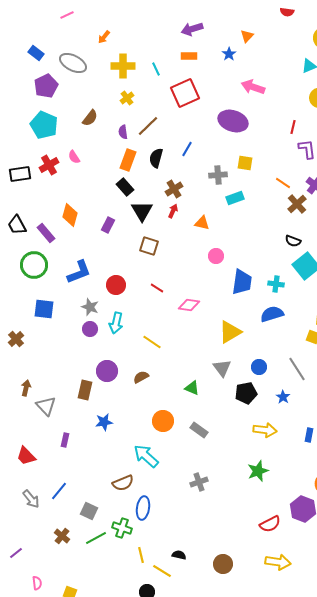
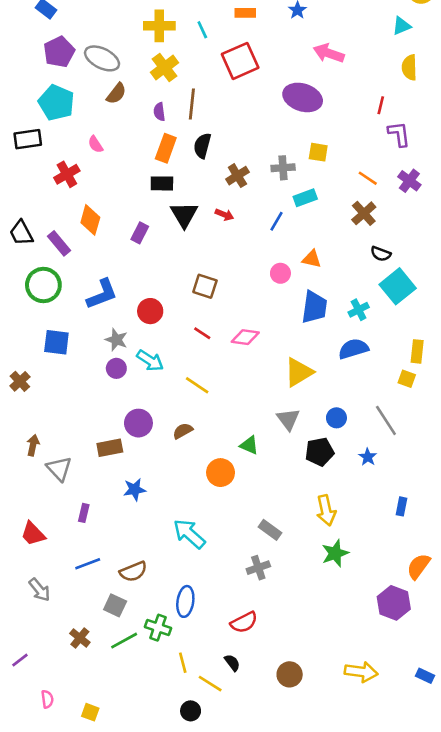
gray ellipse: (73, 63) -> (102, 58), moved
yellow cross: (127, 98) -> (165, 68), size x1.5
brown line: (148, 126) -> (192, 104), turned -40
blue line: (187, 149) -> (277, 221), moved
red cross: (49, 165) -> (67, 174), moved
black rectangle: (20, 174) -> (28, 139), moved
black rectangle: (125, 187) -> (162, 183), turned -48
brown cross: (174, 189) -> (237, 176), moved
brown cross: (297, 204) -> (364, 213), moved
red arrow: (173, 211) -> (224, 215), turned 88
orange triangle: (202, 223) -> (312, 259), moved
brown square: (149, 246) -> (205, 286), moved
cyan cross: (276, 284) -> (359, 310), turned -35
red line: (157, 288) -> (202, 333), moved
cyan arrow: (116, 323) -> (150, 361), turned -70
brown rectangle: (85, 390) -> (110, 448), turned 66
orange circle: (163, 421) -> (221, 473), moved
gray rectangle: (199, 430) -> (270, 530), moved
yellow arrow: (265, 430) -> (326, 510), moved, turned 70
brown semicircle: (123, 483) -> (133, 572), moved
blue line: (59, 491) -> (88, 564), moved, turned 30
red semicircle: (270, 524) -> (244, 622), moved
black semicircle: (179, 555) -> (232, 663), turned 40

